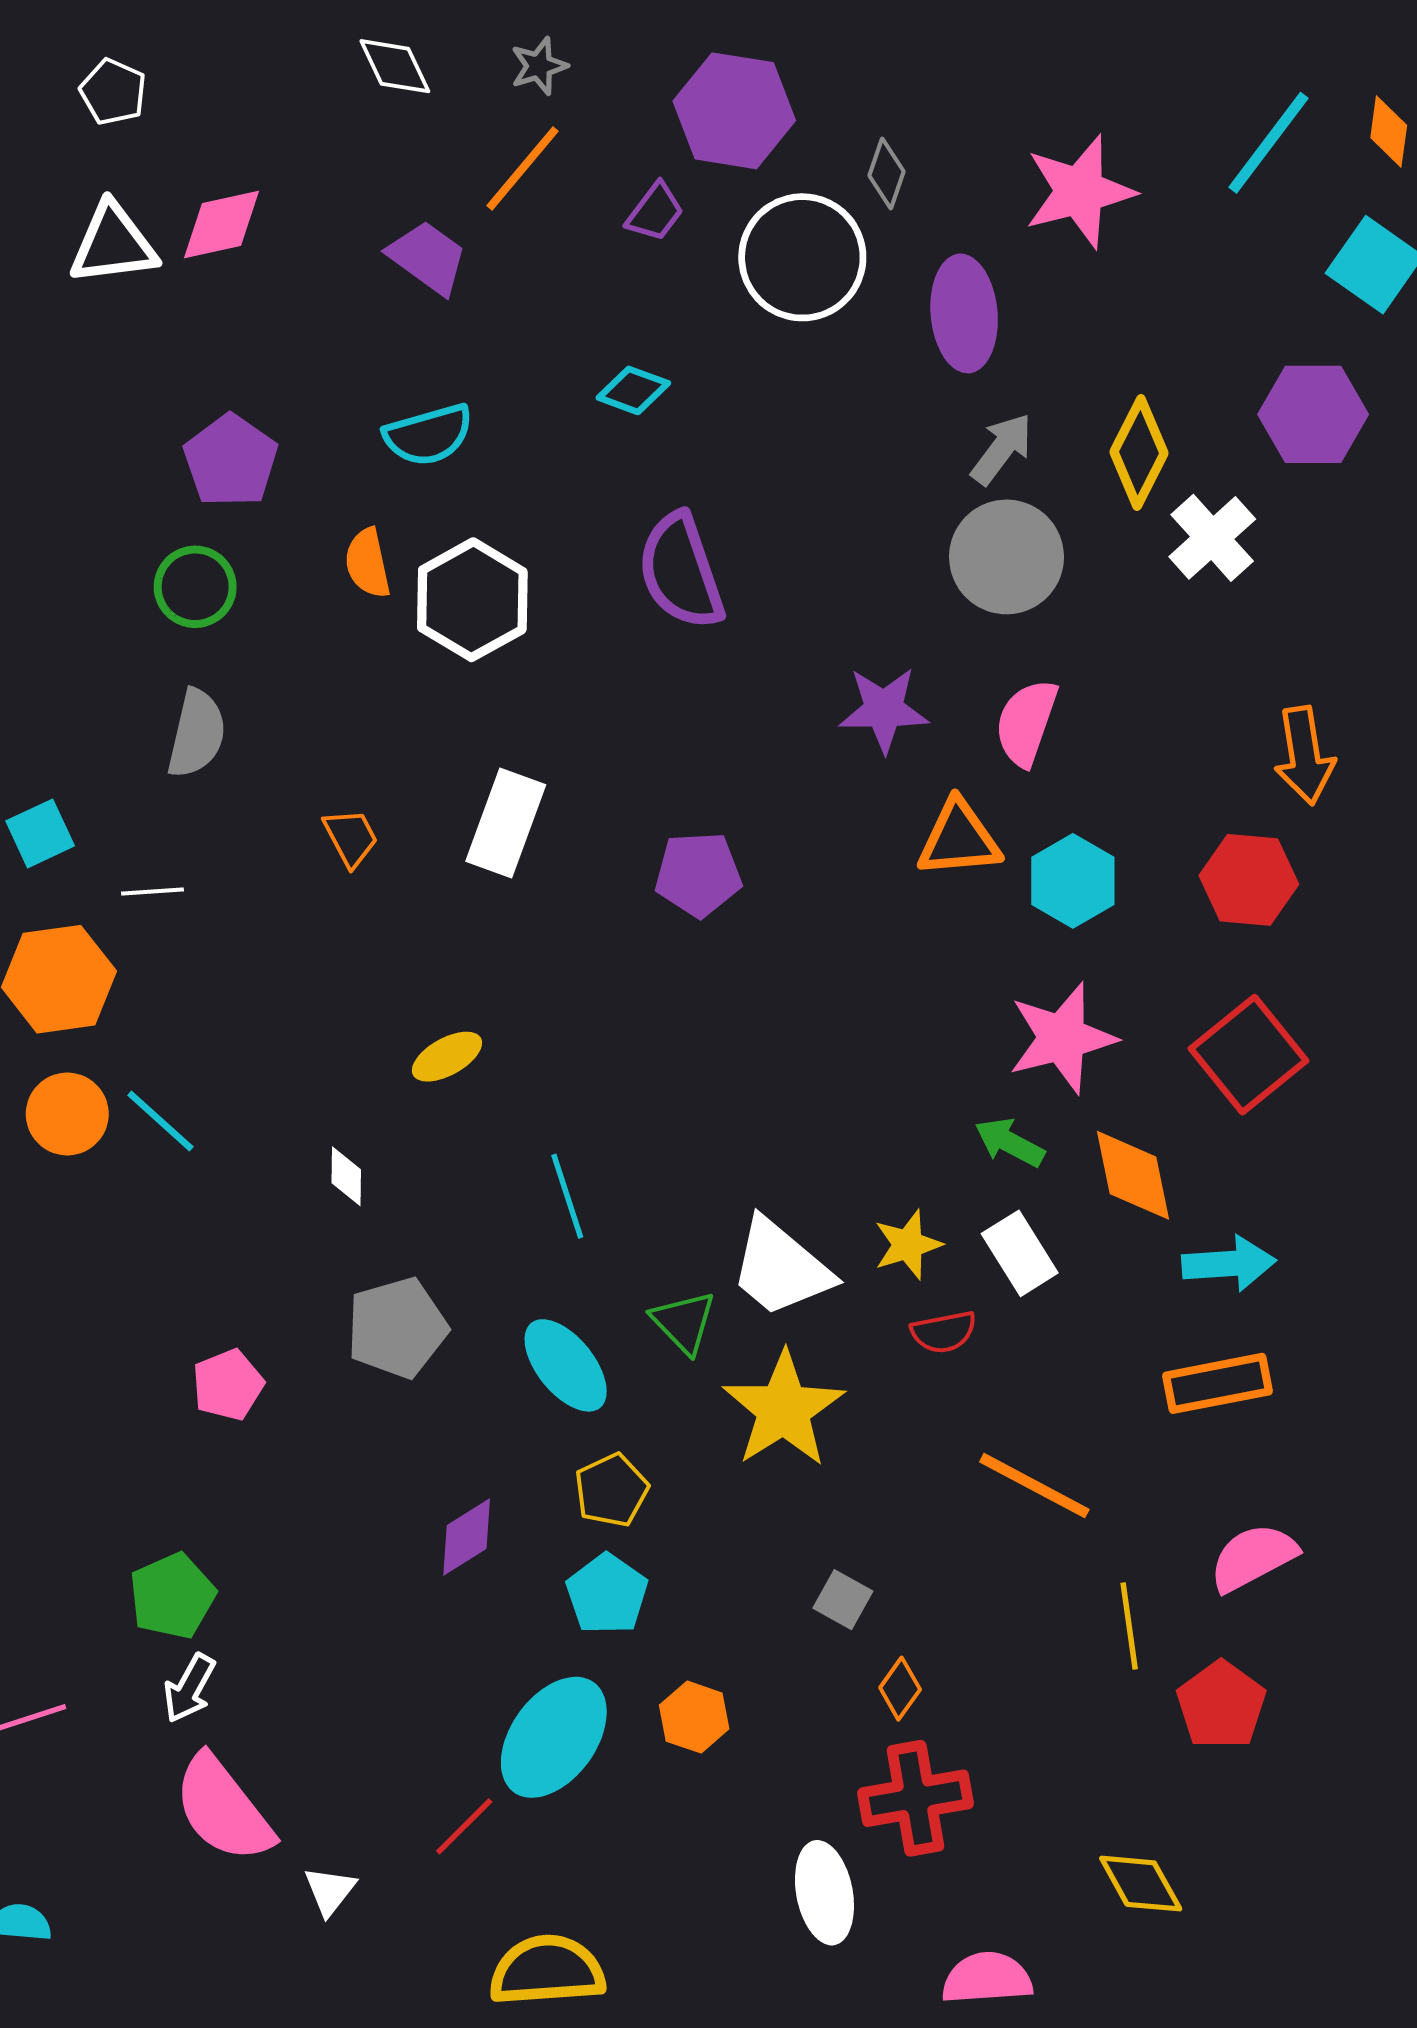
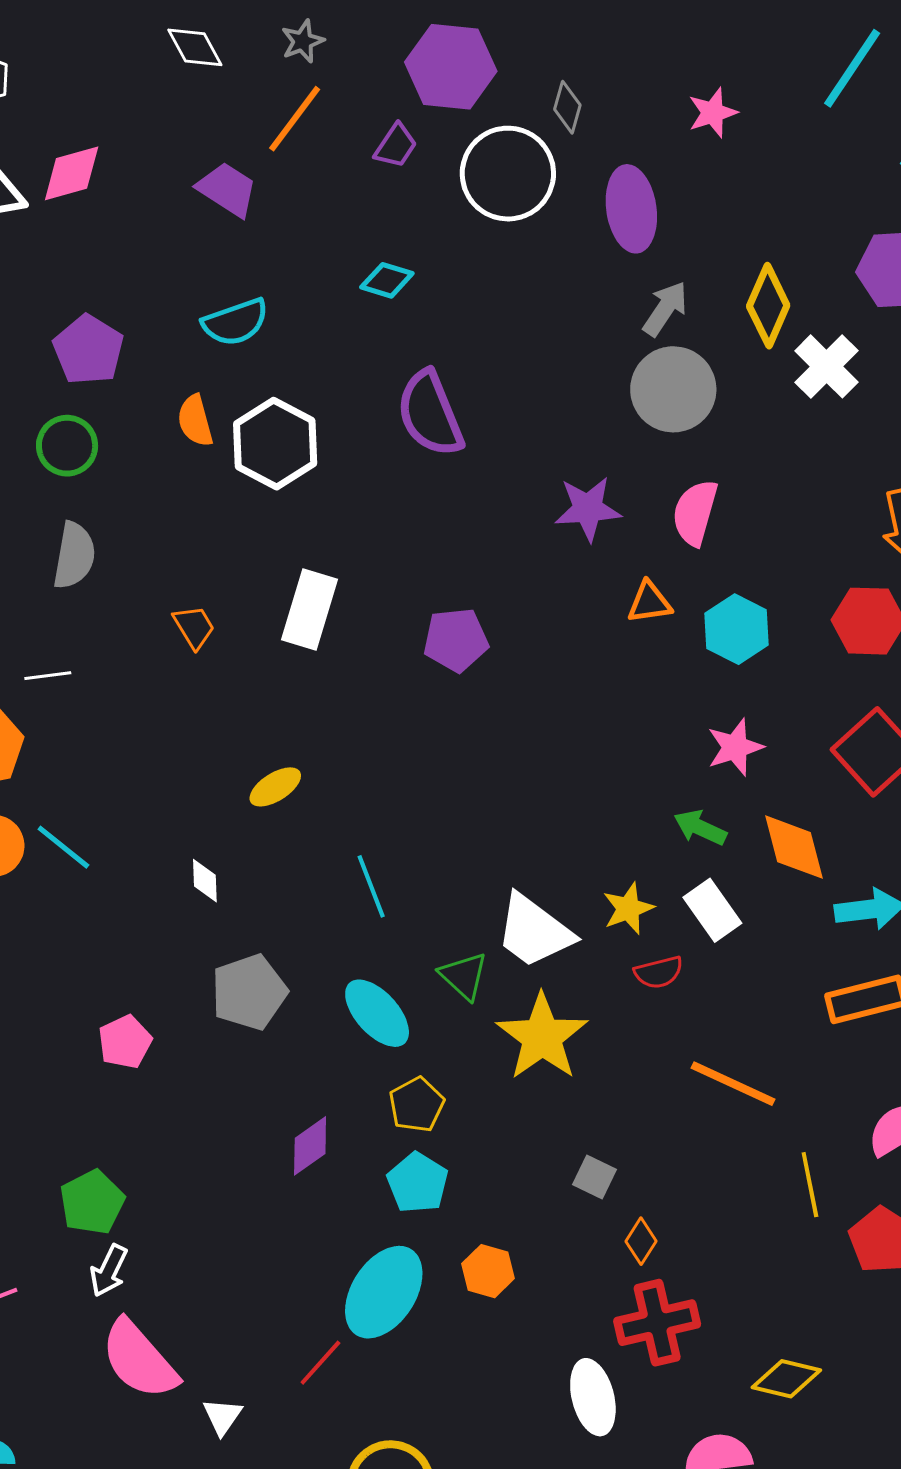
pink star: (1080, 191) -> (713, 113), size x0.6
orange triangle: (959, 839) -> (649, 602), size x0.7
pink star: (1062, 1038) -> (735, 747), size x0.7
yellow diamond: (1141, 1884) -> (786, 1379), moved, turned -44

